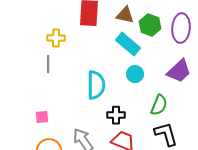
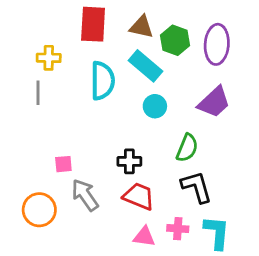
cyan semicircle: (96, 85) -> (102, 81), moved
pink square: (42, 117) -> (63, 164), moved

